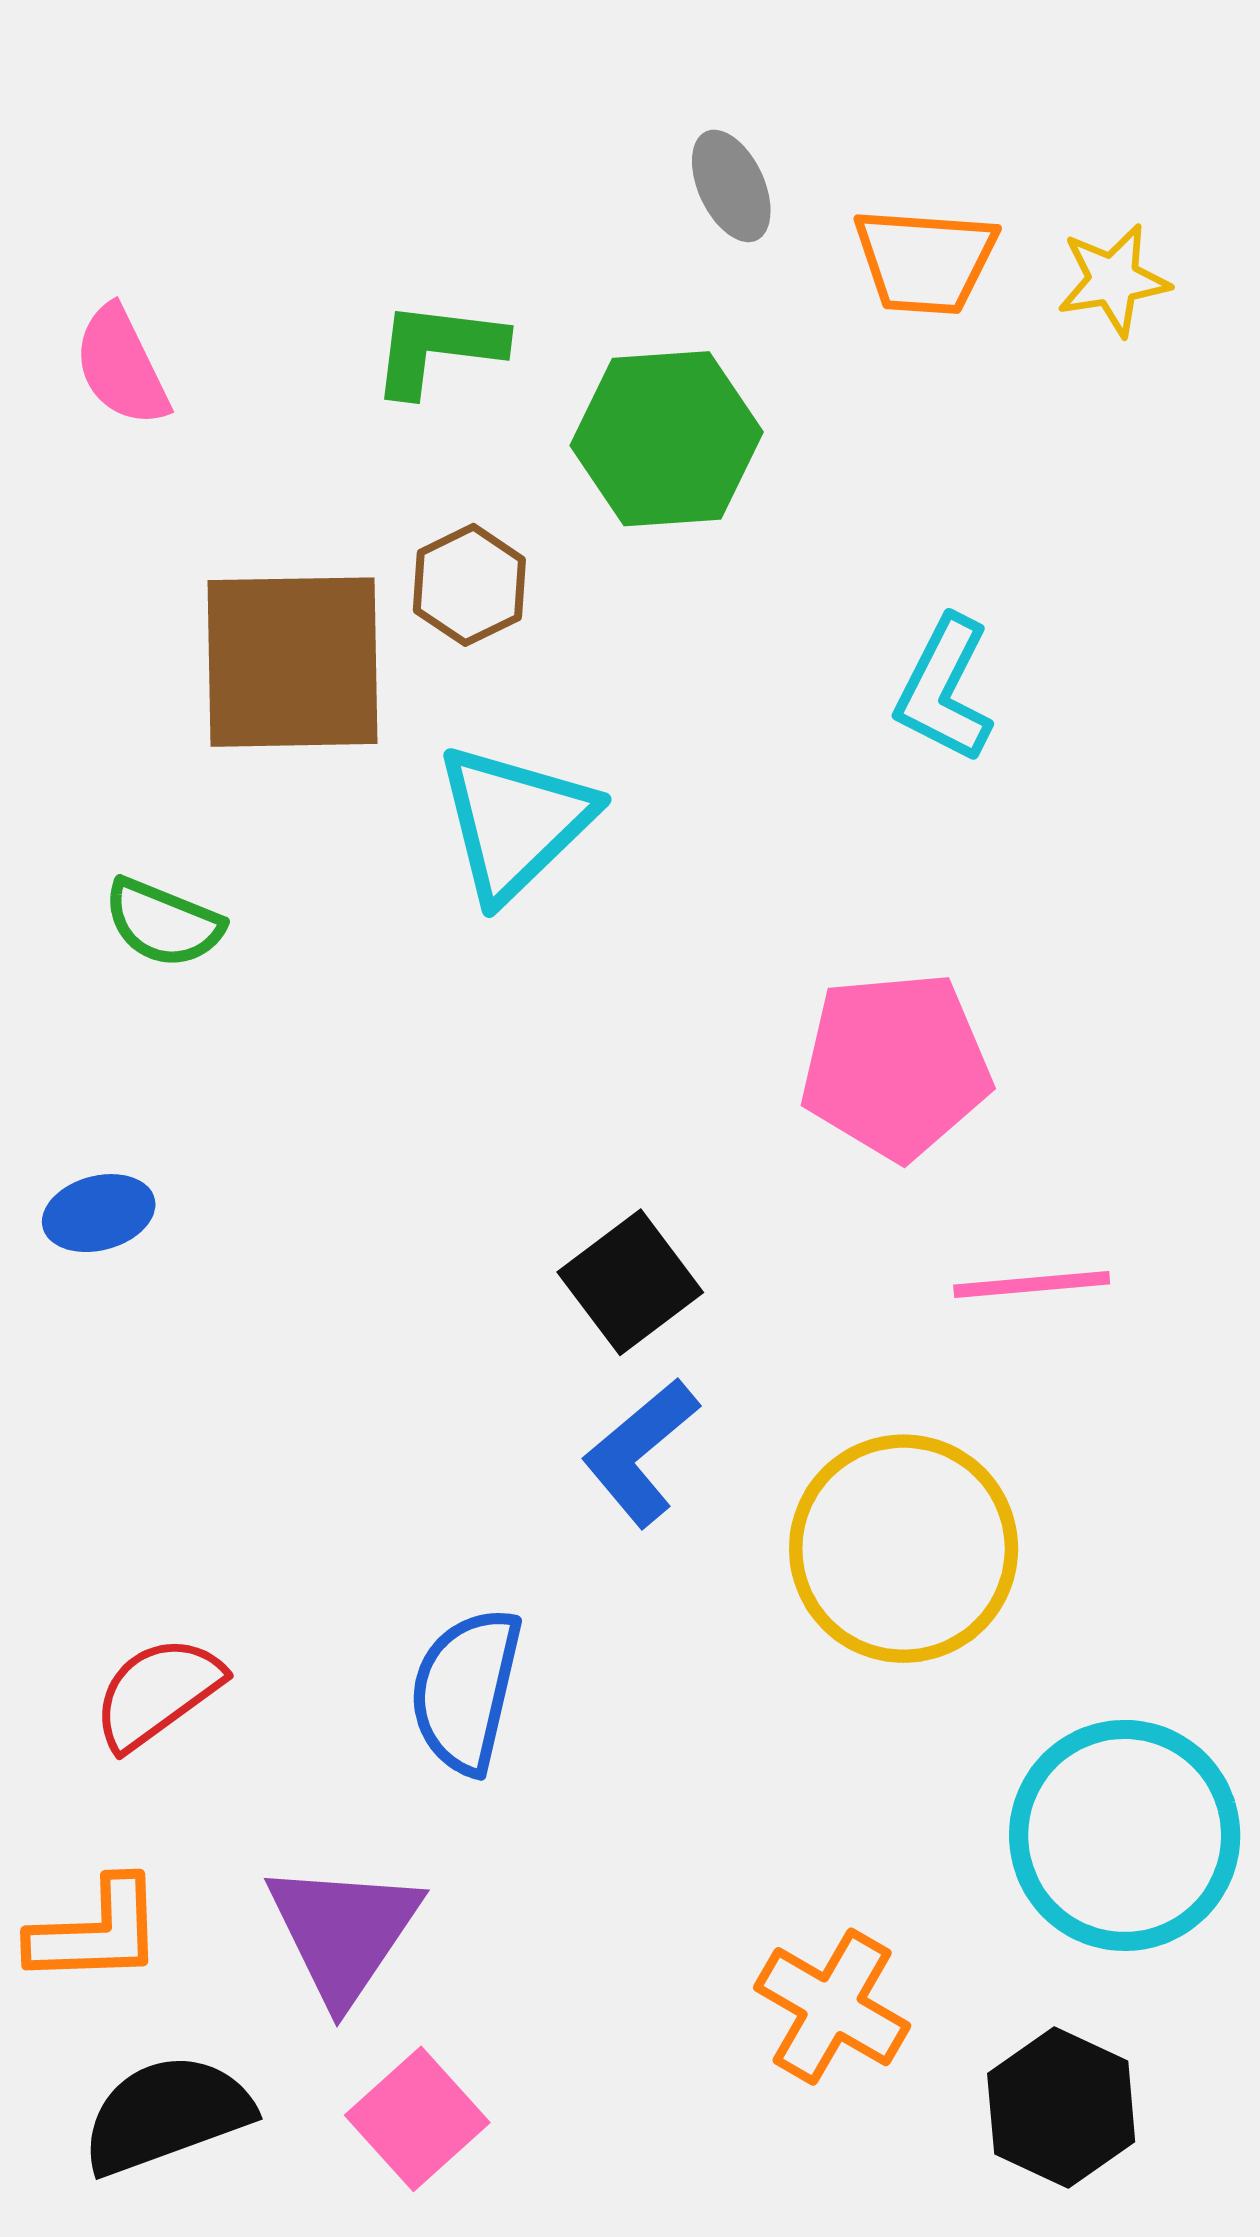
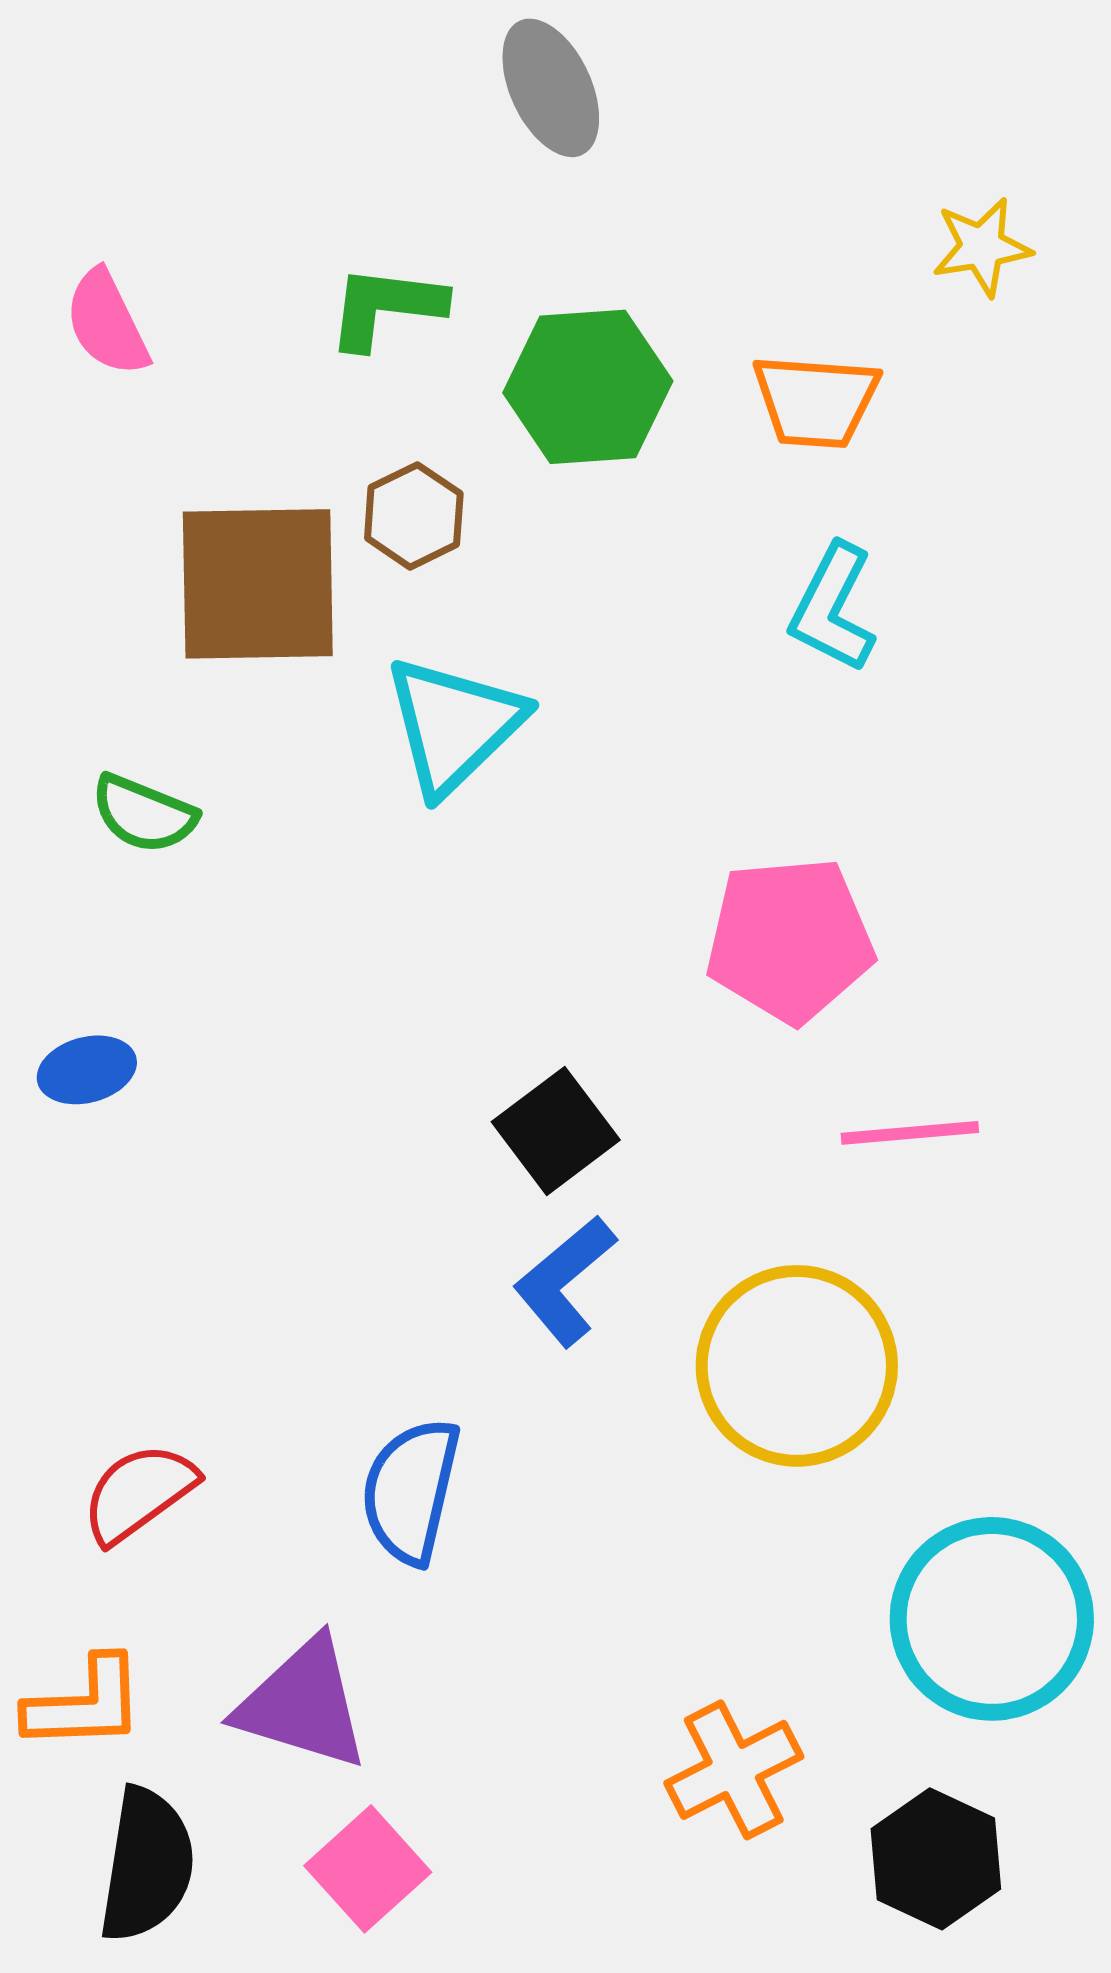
gray ellipse: (731, 186) -> (551, 88), moved, size x1.4
orange trapezoid: (925, 261) -> (816, 401), moved
purple triangle: (344, 1932) -> (303, 1704), turned -47
orange cross: (832, 2007) -> (734, 1770), turned 33
black semicircle: (167, 2114) -> (147, 1865), turned 119

